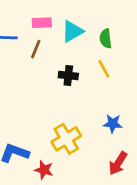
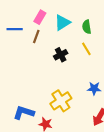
pink rectangle: (42, 23) -> (40, 17), turned -56
black cross: (68, 76) -> (61, 55), turned -32

